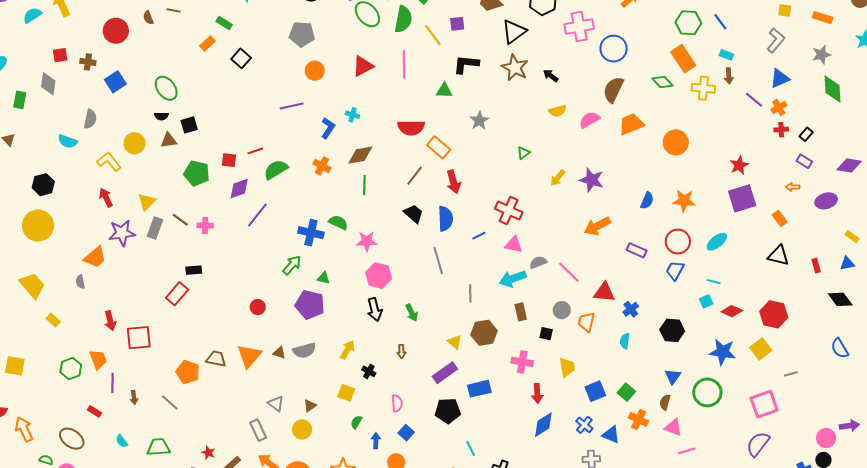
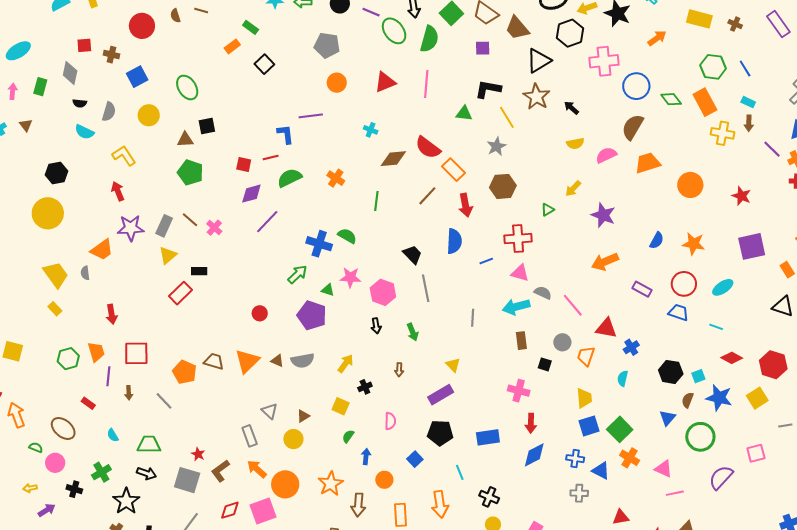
yellow line: (433, 35) -> (507, 117), moved
green diamond: (663, 82) -> (671, 99), moved
black semicircle: (161, 116) -> (80, 103), moved
blue L-shape: (328, 128) -> (285, 134), moved, turned -45
red semicircle: (411, 128) -> (428, 148), turned 32
yellow circle: (135, 143) -> (149, 115), moved
green triangle: (523, 153) -> (548, 210), moved
brown diamond: (360, 155) -> (393, 159), moved
red star: (739, 165) -> (741, 196), moved, turned -30
green pentagon: (197, 173) -> (190, 172), moved
yellow arrow: (558, 178) -> (573, 189), moved
yellow triangle: (147, 202) -> (168, 255), moved
red cross: (509, 210) -> (518, 239), turned -32
black trapezoid: (414, 214) -> (412, 254), moved
pink cross: (205, 225) -> (214, 228), turned 35
pink star: (367, 241) -> (350, 278), moved
gray line: (438, 260) -> (426, 288), moved
gray semicircle: (538, 262) -> (543, 293), turned 42
blue trapezoid: (675, 270) -> (679, 312), turned 75
yellow trapezoid: (32, 285) -> (56, 275), moved
cyan square: (706, 301) -> (698, 376), moved
black arrow: (375, 310) -> (376, 326), size x0.7
brown hexagon: (484, 333) -> (503, 186), moved
red square: (139, 338) -> (136, 353), moved
yellow trapezoid: (567, 367) -> (584, 398), moved
black cross: (369, 371) -> (365, 387), turned 32
blue rectangle: (479, 389) -> (488, 437), moved
green square: (626, 392) -> (620, 429), size x1.4
brown semicircle: (665, 402) -> (688, 400), moved
pink square: (764, 404) -> (756, 453), size x0.7
blue cross: (584, 425) -> (575, 459), turned -36
blue square: (406, 433) -> (415, 459), moved
purple semicircle: (758, 444) -> (721, 477), moved

